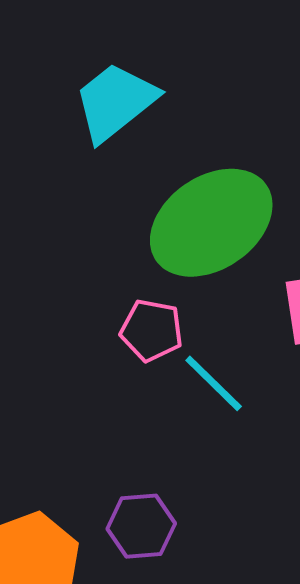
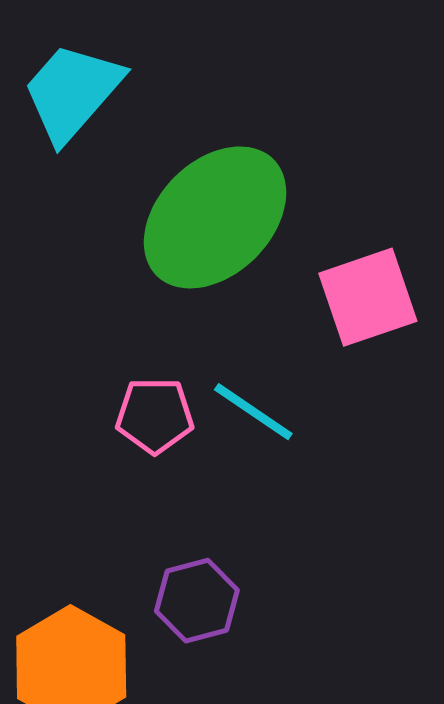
pink pentagon: (152, 330) -> (155, 415), moved

